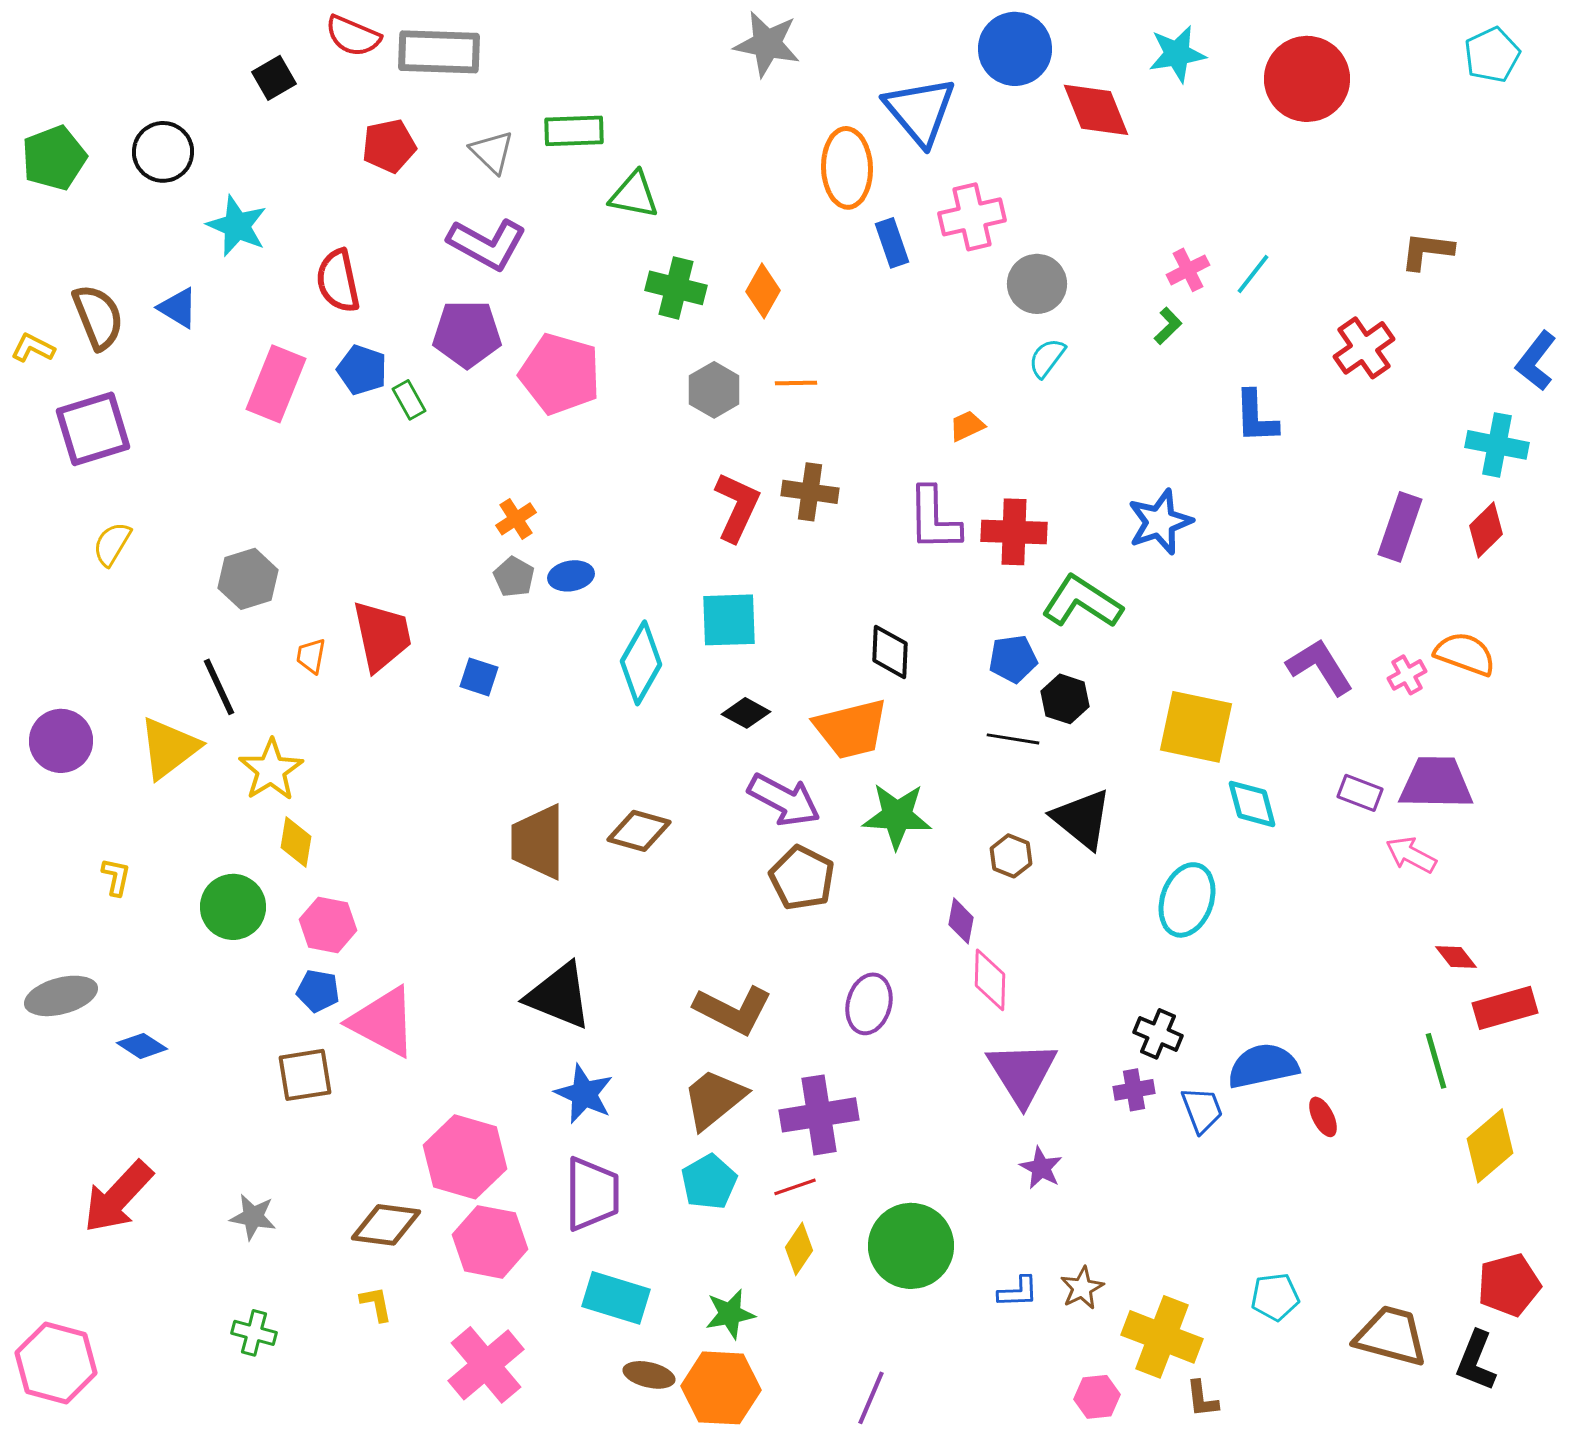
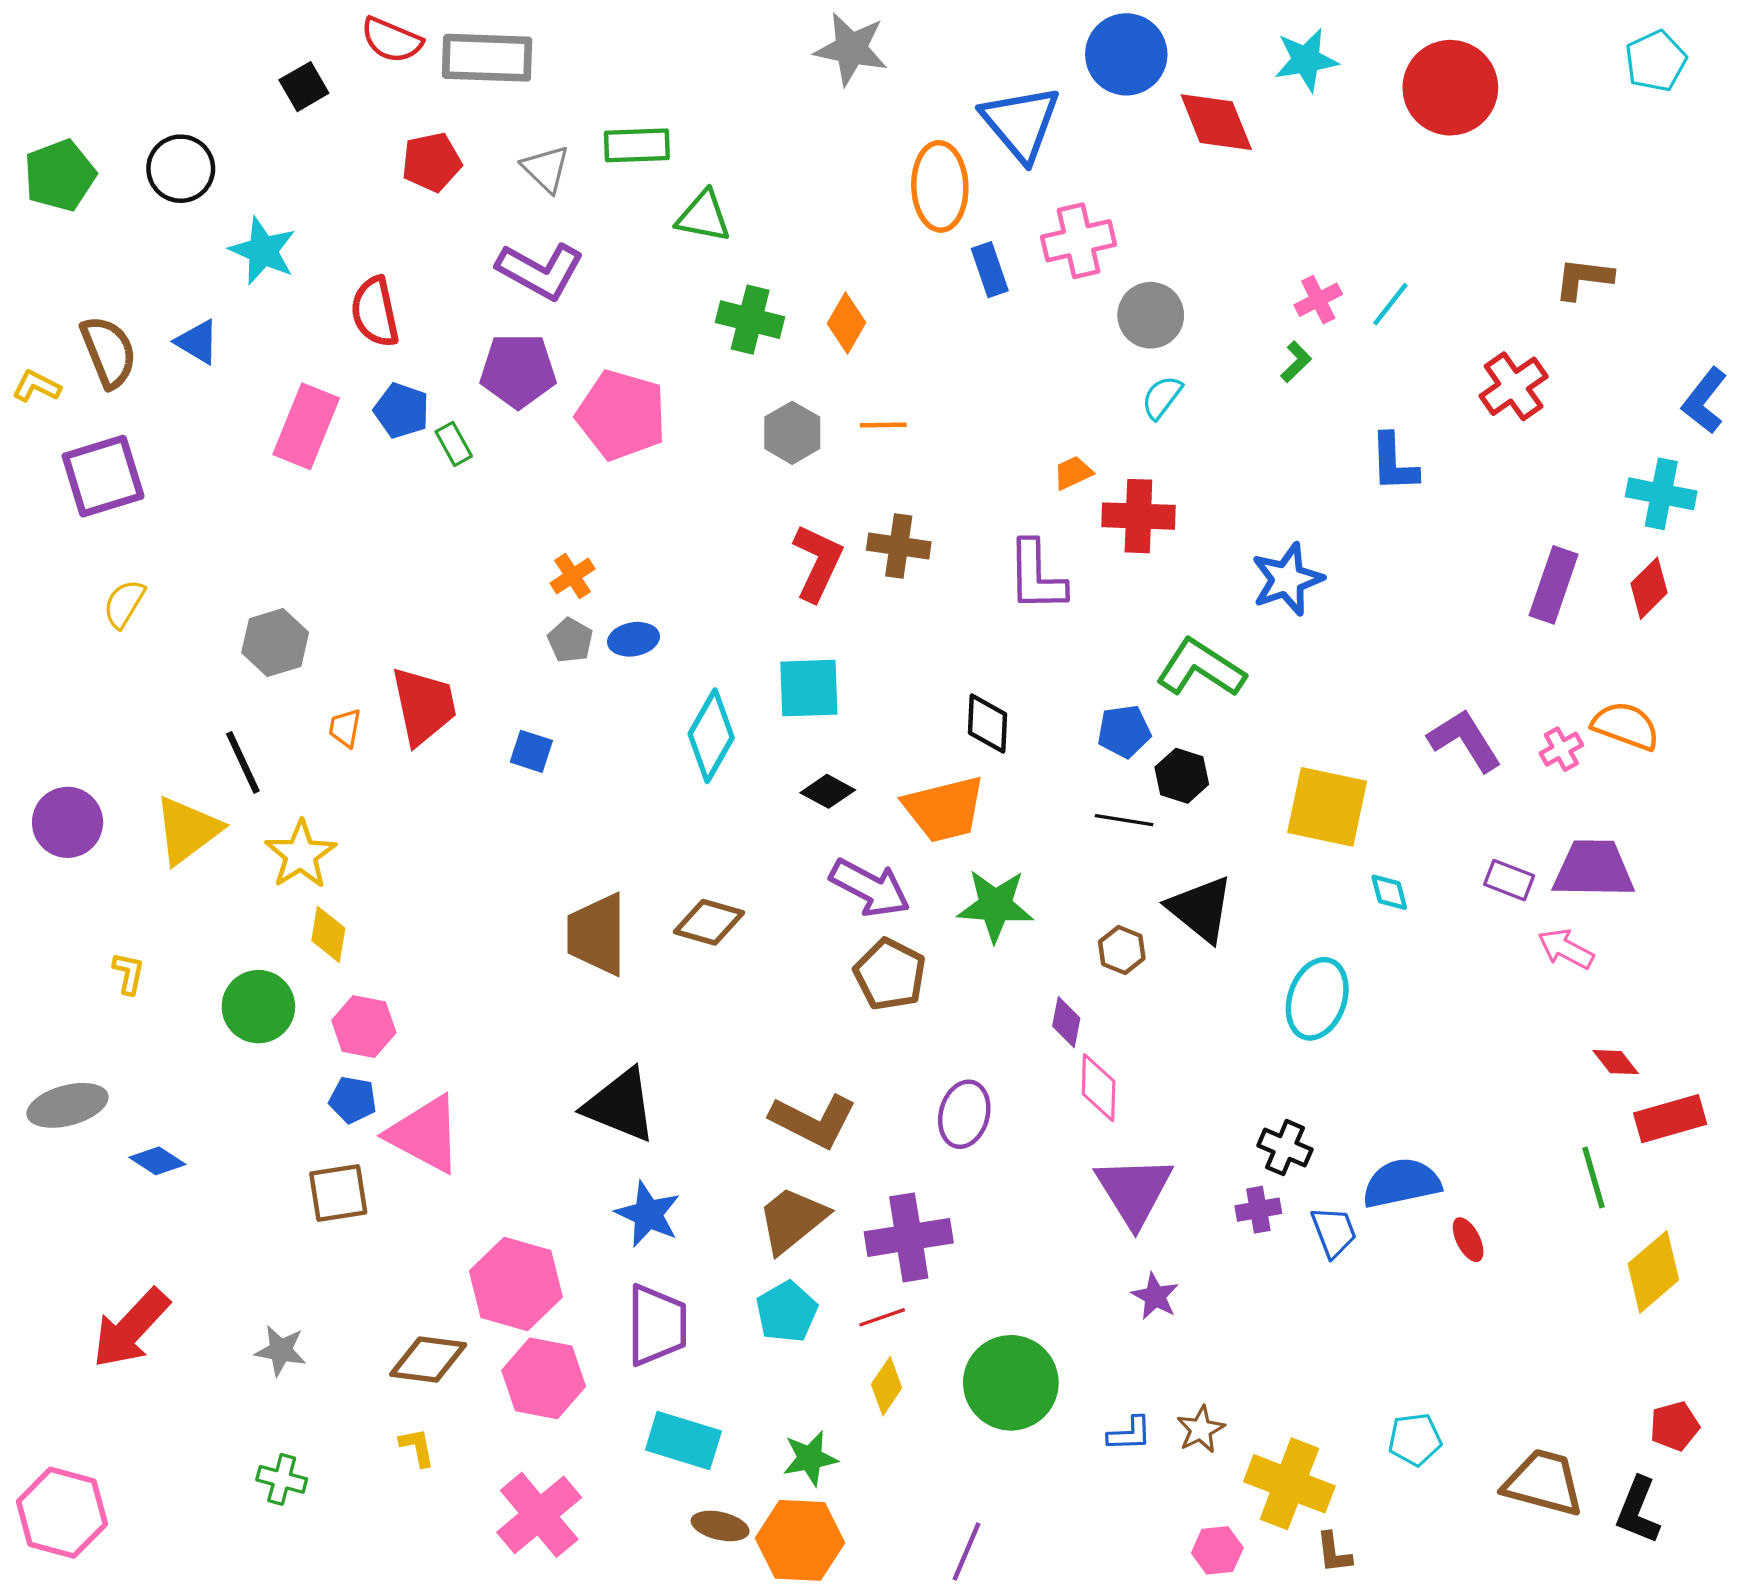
red cross: (1014, 532) -> (1138, 516), moved
cyan diamond: (1252, 804) -> (1389, 892), size x0.7
red pentagon: (1509, 1285) -> (1675, 1426), size x0.7

